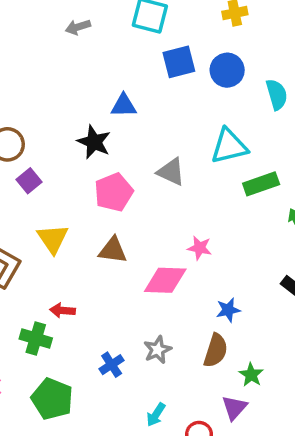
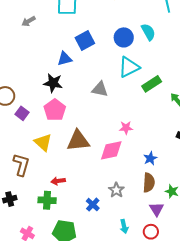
blue square: (179, 62) -> (85, 40), moved
blue circle: (227, 70) -> (124, 37), moved
pink pentagon: (114, 192) -> (55, 110), moved
brown triangle: (113, 250) -> (78, 141), size x1.4
purple triangle: (234, 408) -> (157, 209), moved
cyan arrow: (156, 415) -> (124, 226), turned -32

